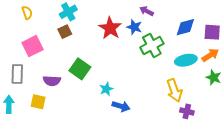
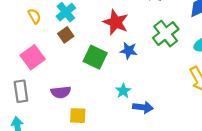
yellow semicircle: (27, 13) -> (34, 16), moved
blue star: (134, 27) -> (129, 51), moved
green square: (80, 69) -> (95, 57), moved
yellow square: (38, 102) -> (78, 116), moved

